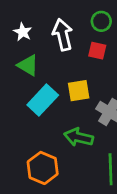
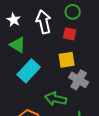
yellow square: (79, 91) -> (67, 60), moved

